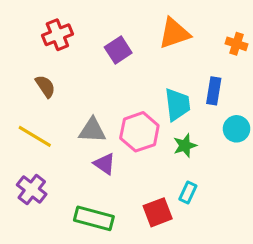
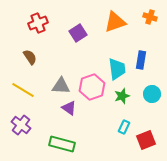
orange cross: (237, 44) -> (150, 17), moved
cyan circle: (237, 129) -> (152, 94), moved
red square: (158, 212) -> (146, 140), moved

